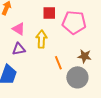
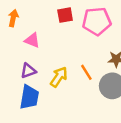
yellow arrow: (41, 39) -> (59, 77), moved, turned 42
purple triangle: (19, 49) -> (28, 71), moved

